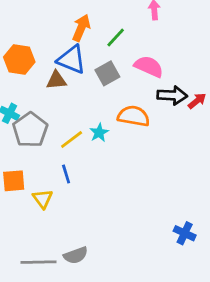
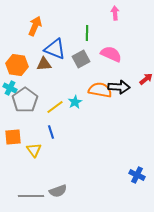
orange arrow: (81, 28) -> (35, 26), moved
green line: (116, 37) -> (87, 33), turned -42
orange hexagon: (19, 60) -> (17, 65), moved
black arrow: (172, 95) -> (119, 87), moved

